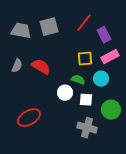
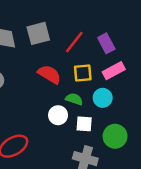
red line: (84, 23) -> (74, 42), moved
red semicircle: (41, 67) -> (49, 74), moved

